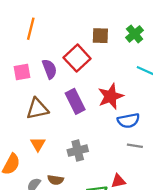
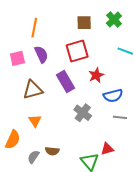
orange line: (31, 29) -> (34, 28), moved
red square: (77, 58) -> (77, 51), moved, turned 30
red star: (111, 96) -> (96, 75), size x0.7
gray cross: (78, 151) -> (83, 113), moved, turned -36

